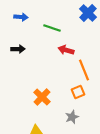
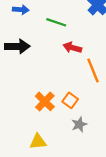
black arrow: (18, 49) -> (17, 46), size x1.5
orange square: (78, 92) -> (70, 100), moved, turned -32

